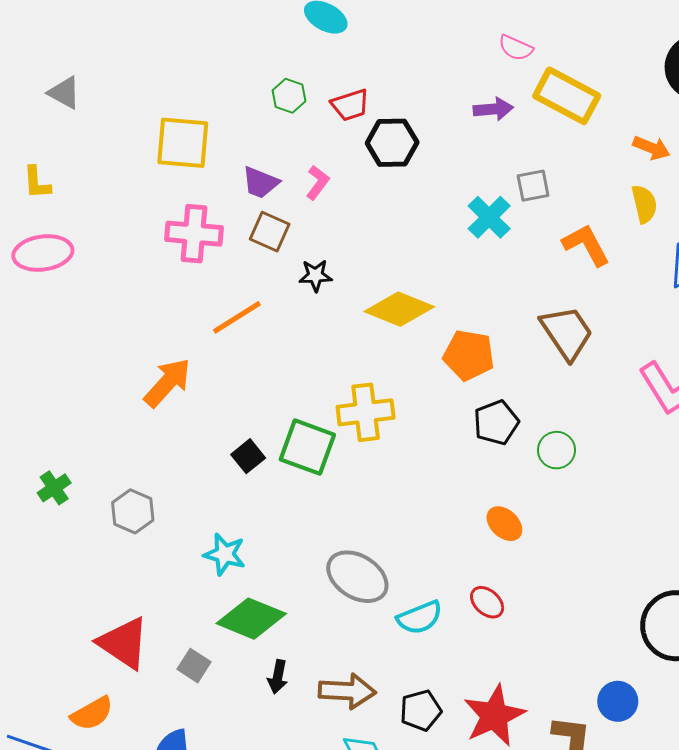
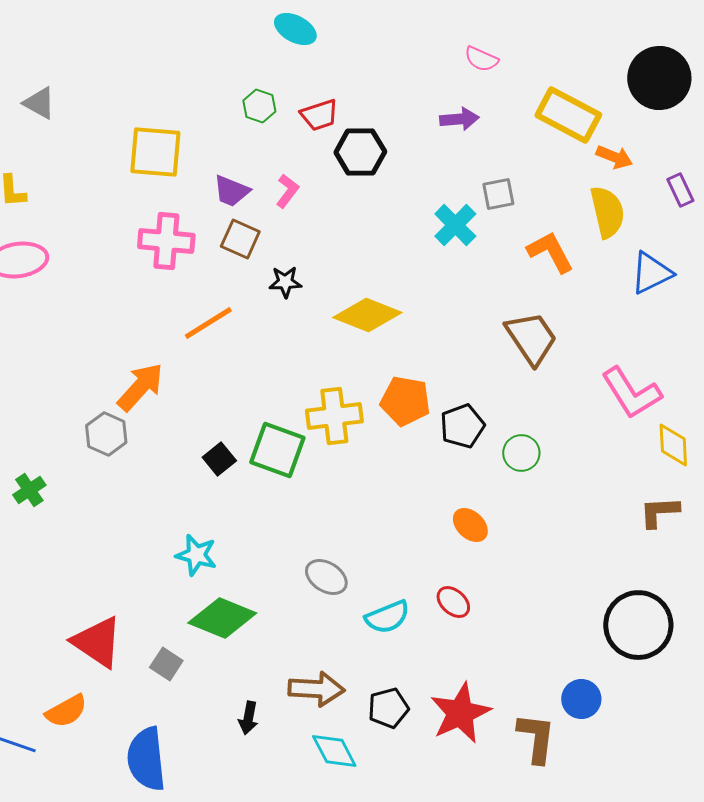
yellow rectangle: (567, 96) -> (568, 115), moved
yellow semicircle: (644, 204) -> (607, 212), size x1.4
orange pentagon: (469, 355) -> (405, 401), moved
gray hexagon: (133, 511) -> (106, 434), moved
gray ellipse: (357, 577) -> (326, 577), size x0.7
black arrow: (278, 677) -> (248, 718), moved

